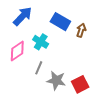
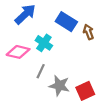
brown arrow: (81, 30) -> (88, 32), turned -40
pink diamond: (17, 51) -> (18, 52), turned 45

